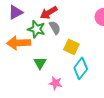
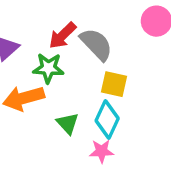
gray semicircle: (55, 28) -> (96, 44), moved, size x1.5
cyan diamond: (81, 68) -> (107, 119), moved

